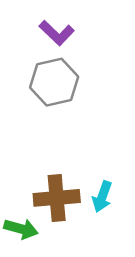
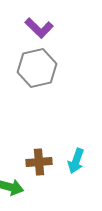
brown cross: (57, 198) -> (39, 162), size x0.7

